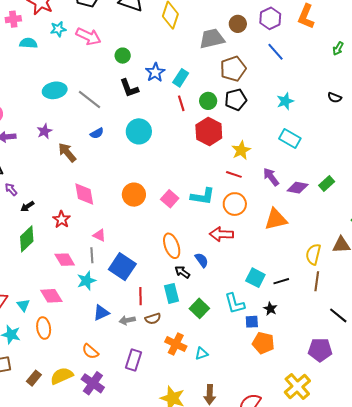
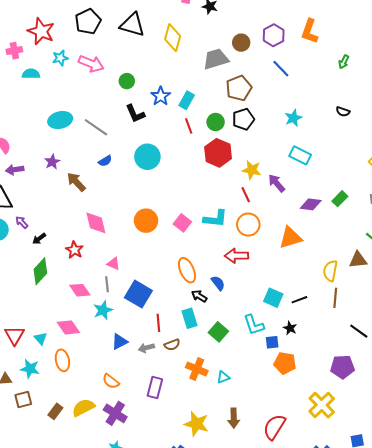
yellow star: (241, 150) -> (252, 170), turned -30
red line: (234, 174) -> (246, 195), turned 49
purple arrow: (271, 177) -> (277, 183), moved

